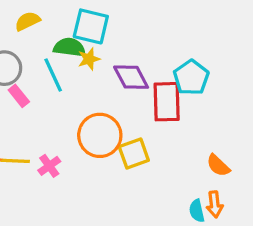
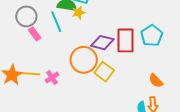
purple diamond: (131, 77) -> (102, 43), moved, turned -50
cyan pentagon: (191, 78) -> (152, 36), moved
yellow square: (134, 153) -> (104, 72), turned -36

